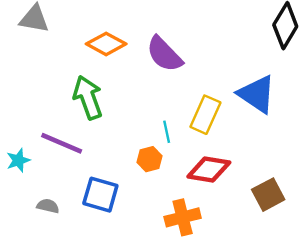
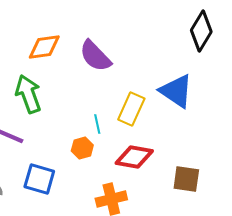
orange diamond: (106, 44) -> (44, 47), turned -36
brown square: (268, 195) -> (186, 179), turned 36

